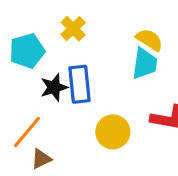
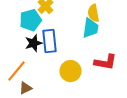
yellow semicircle: (149, 40) -> (94, 13), turned -132
cyan pentagon: (27, 51) -> (30, 20), moved

